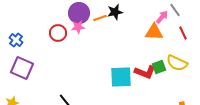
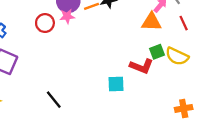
green square: (159, 67) -> (157, 52), moved
cyan square: (121, 77) -> (116, 84), moved, size x0.7

